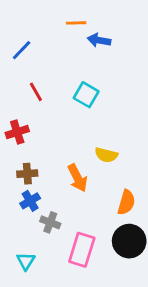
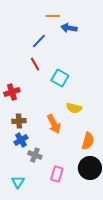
blue line: (22, 50) -> (39, 41), moved
red line: (36, 92) -> (35, 64), moved
cyan square: (86, 95) -> (60, 78), moved
pink rectangle: (82, 250) -> (57, 174), size x0.7

